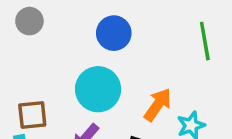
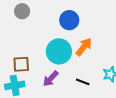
orange arrow: (158, 105) -> (84, 47), moved

